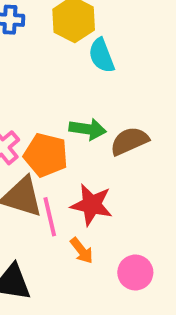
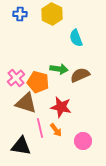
cyan semicircle: (102, 55) -> (76, 38), moved
pink line: (50, 217) -> (40, 128), moved

